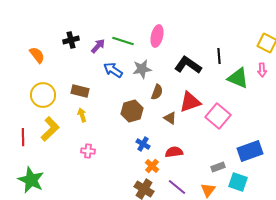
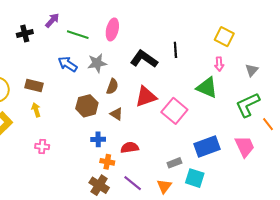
purple arrow: (98, 46) -> (52, 20), moved
green triangle: (238, 78) -> (207, 87), moved
brown triangle: (170, 118) -> (116, 114), moved
blue cross: (143, 144) -> (98, 139), turned -32
orange cross: (152, 166) -> (107, 162), turned -32

